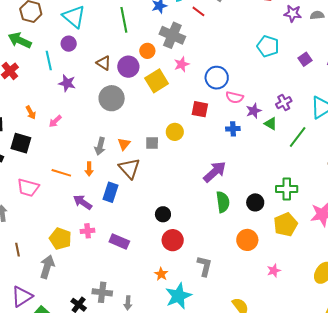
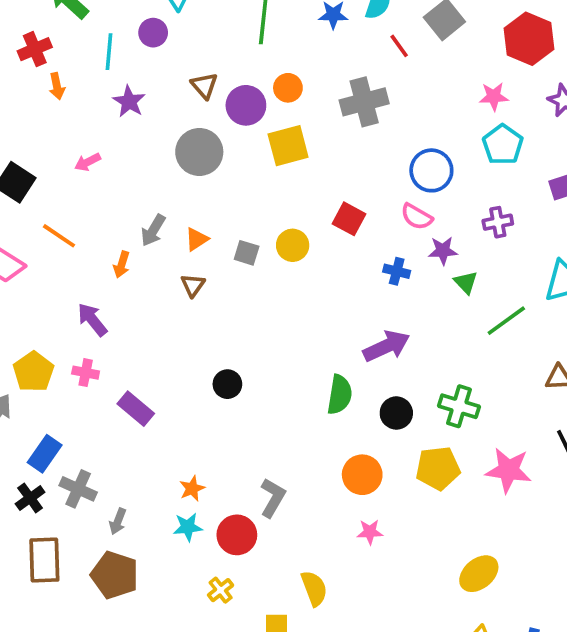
gray cross: (172, 35) -> (364, 102), moved, turned 35
pink star: (182, 64) -> (494, 96), moved
blue circle: (217, 78) -> (431, 170), moved
purple cross: (284, 103) -> (498, 222), moved
orange arrow: (31, 112) -> (57, 86), moved
brown triangle: (129, 168) -> (193, 285), size x0.6
purple arrow: (215, 172) -> (387, 346), moved
orange line: (61, 173) -> (59, 236), moved
blue rectangle: (110, 192) -> (45, 454), moved
red circle: (173, 240) -> (237, 535), moved
pink star: (274, 271) -> (370, 532), moved
cyan star: (178, 296) -> (188, 527), moved, size x0.6

